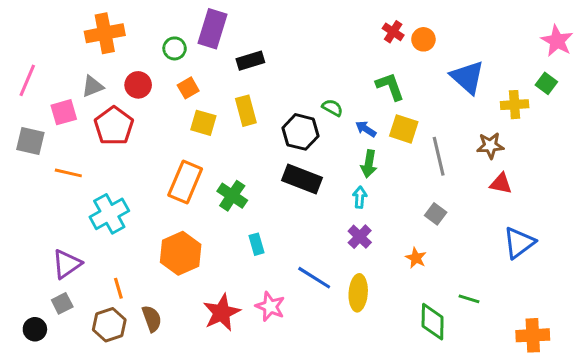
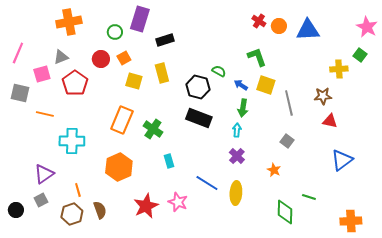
blue triangle: (467, 77) -> (308, 30), moved, turned -45
red circle: (138, 85) -> (101, 59), moved
cyan cross: (109, 214) -> (72, 141), turned 30
black circle: (35, 329) -> (16, 210), moved

